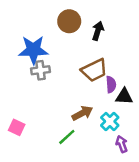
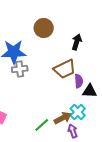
black arrow: (98, 31) -> (77, 42), moved
brown arrow: (82, 113) -> (63, 118), moved
purple arrow: (122, 144) -> (73, 131), moved

